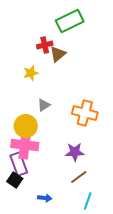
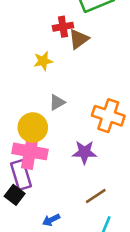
purple star: (75, 152) -> (84, 152), moved
blue arrow: (45, 198) -> (51, 220), turned 144

